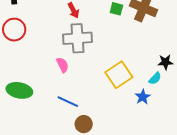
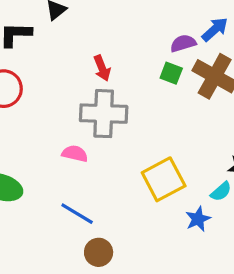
pink semicircle: (62, 65) -> (75, 154), turned -56

